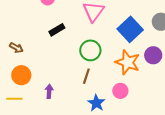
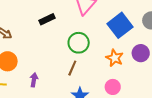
orange star: (128, 62) -> (115, 58), size x0.7
pink circle: (120, 91) -> (113, 87), moved

